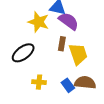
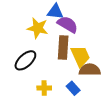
brown rectangle: (62, 44) -> (63, 47), size x1.6
brown semicircle: (85, 83) -> (90, 70), moved

